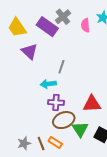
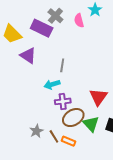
red triangle: (92, 104) -> (98, 97), turned -42
gray star: (24, 143) -> (36, 131), moved
brown line: (41, 144) -> (54, 136), moved

